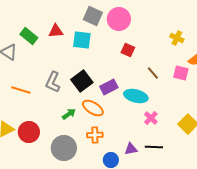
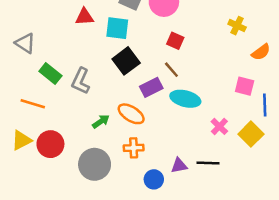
green rectangle: (29, 36) -> (50, 74), moved
brown line: (153, 73) -> (171, 70), moved
pink square: (181, 73) -> (245, 86), moved
black square: (82, 81) -> (126, 61), moved
orange line: (21, 90) -> (33, 104), moved
pink cross: (151, 118) -> (219, 126), moved

